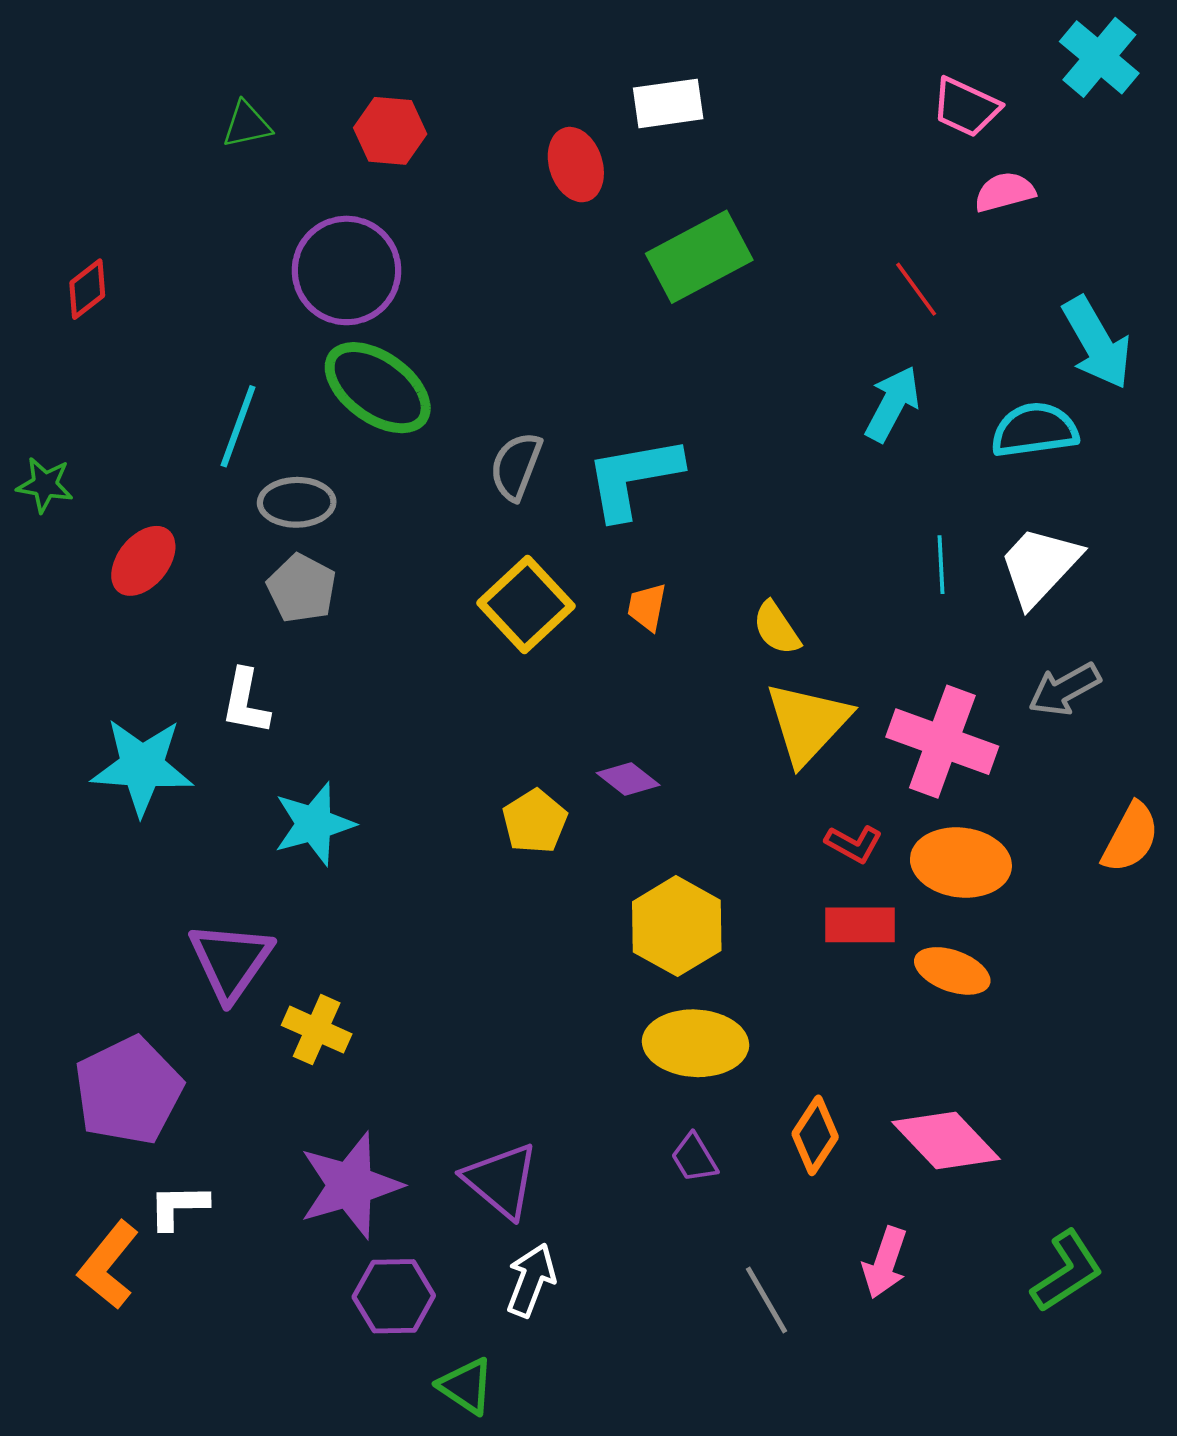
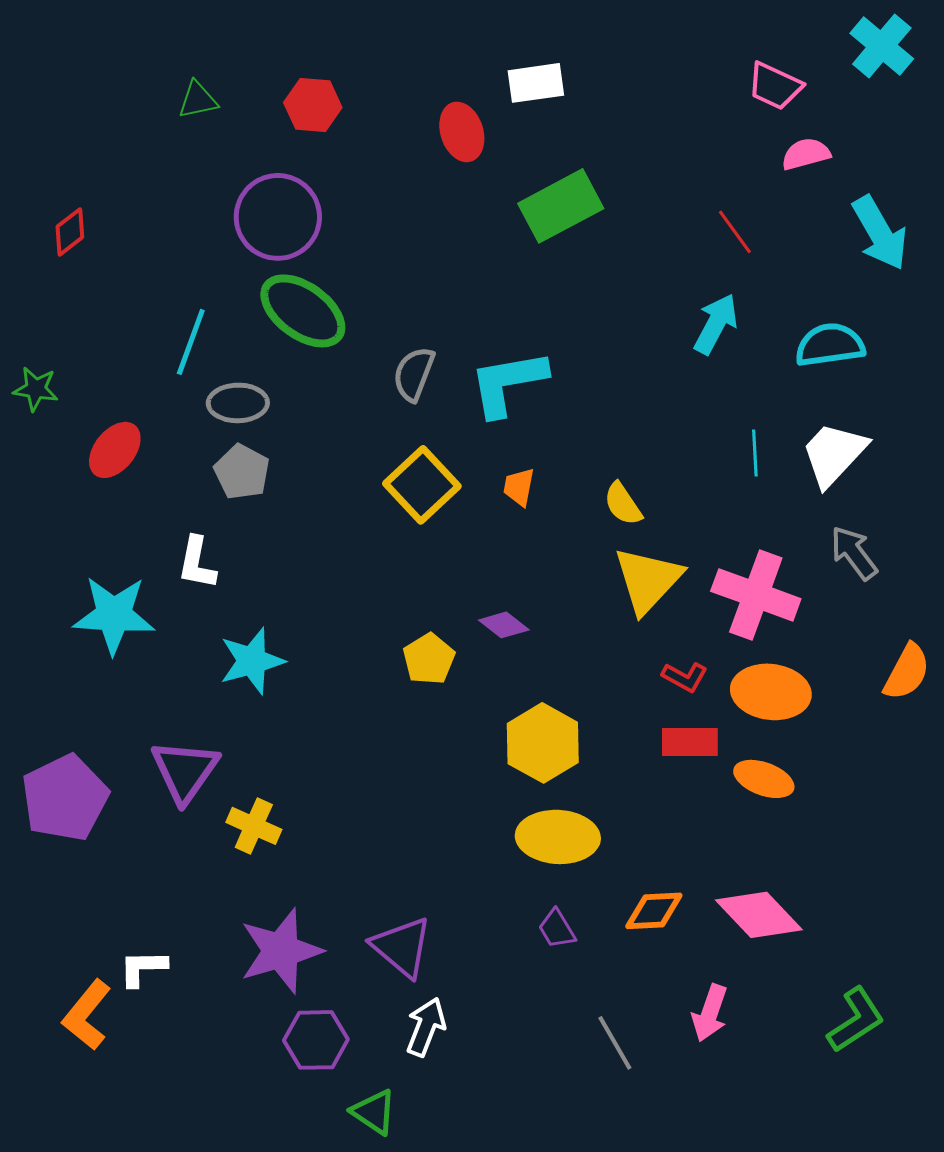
cyan arrow: (1097, 343) -> (880, 233), moved
gray arrow: (1064, 689) -> (854, 553), turned 82
purple pentagon: (128, 1091) -> (65, 798), moved
orange diamond: (815, 1135) -> (654, 911), turned 54

